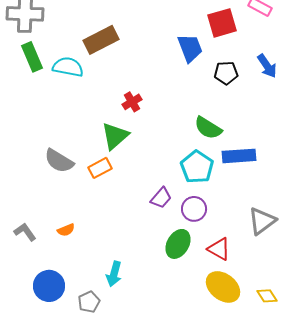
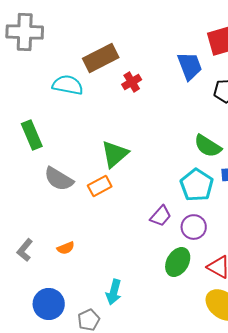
green rectangle: (32, 57) -> (32, 135), moved
red cross: (132, 102) -> (132, 82), moved
gray L-shape: (25, 232) -> (25, 250), turned -105

